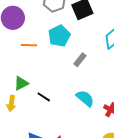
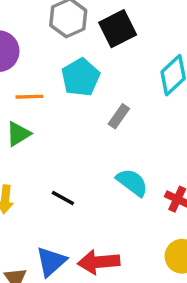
green triangle: (21, 83) -> (18, 134), moved
black line: (44, 97) -> (63, 198), moved

